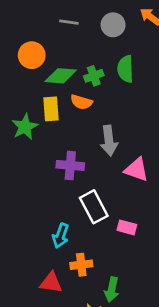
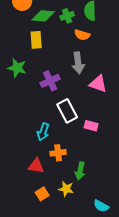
orange semicircle: (81, 102) -> (82, 35), moved
green star: (25, 127) -> (17, 68), moved, turned -30
purple cross: (70, 165) -> (50, 81), turned -30

